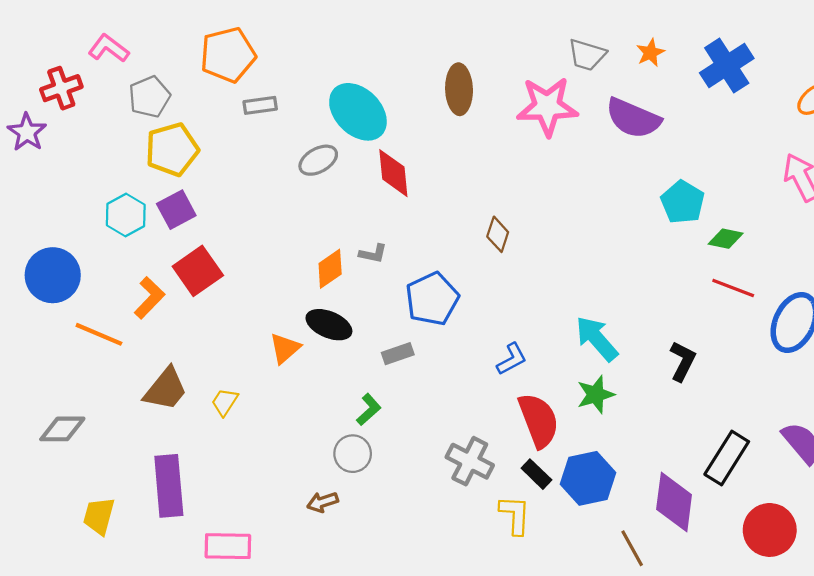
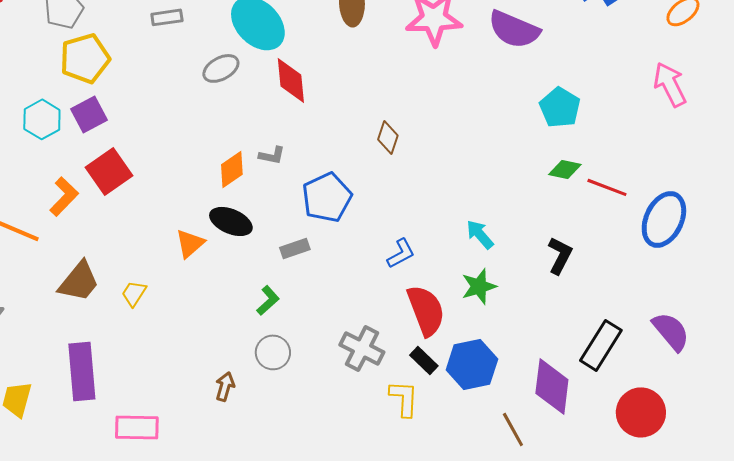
green diamond: (726, 239) -> (565, 169), moved
cyan arrow: (597, 339) -> (480, 234), size x0.7
gray circle: (353, 454) -> (273, 352), moved
brown arrow: (323, 502) -> (225, 386), turned 124

